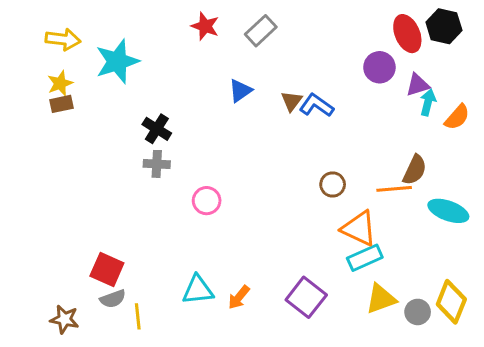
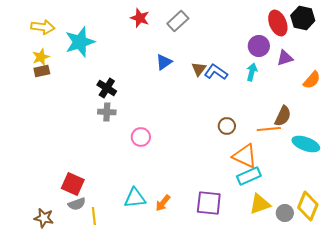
cyan arrow: (428, 102) -> (252, 72), moved
purple square: (306, 297) -> (209, 203), turned -32

